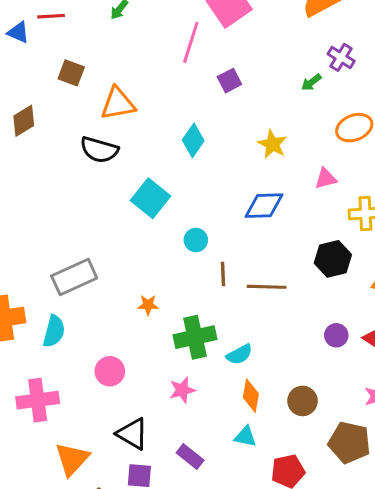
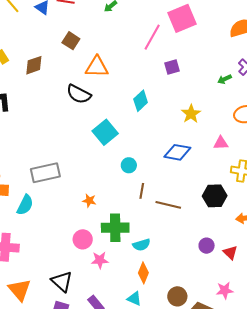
pink circle: (110, 371) -> (83, 239), moved
brown circle: (303, 401) -> (177, 296), moved
orange triangle: (72, 459) -> (19, 290), turned -35

